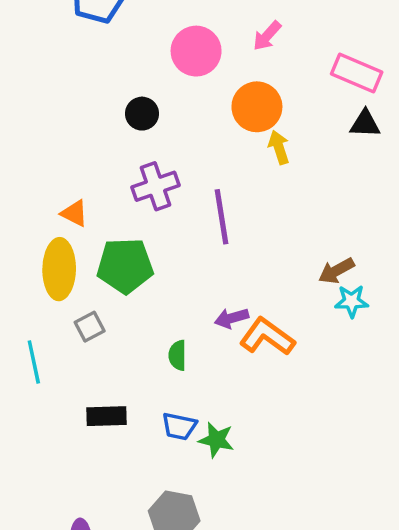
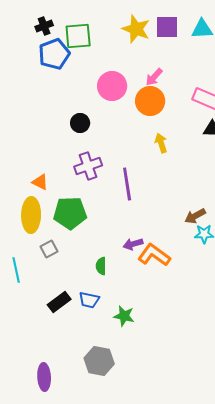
orange circle: (257, 107) -> (150, 101), moved
black rectangle: (106, 416) -> (59, 302), turned -35
blue trapezoid: (179, 426) -> (89, 300), moved

